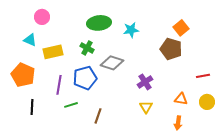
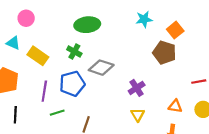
cyan star: (131, 30) -> (144, 19), moved
yellow rectangle: (53, 52) -> (38, 56), turned 48

